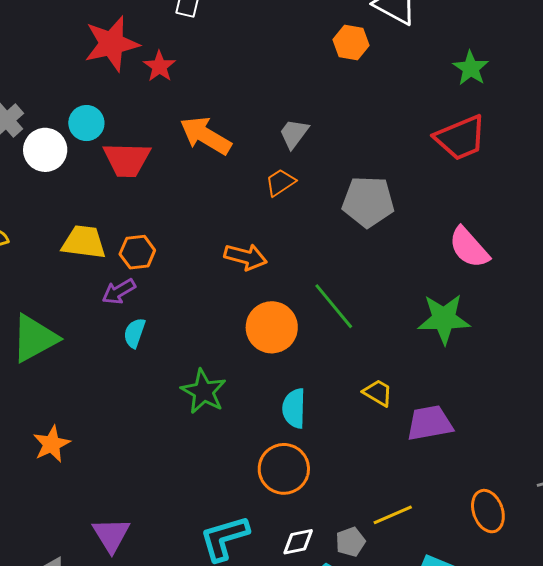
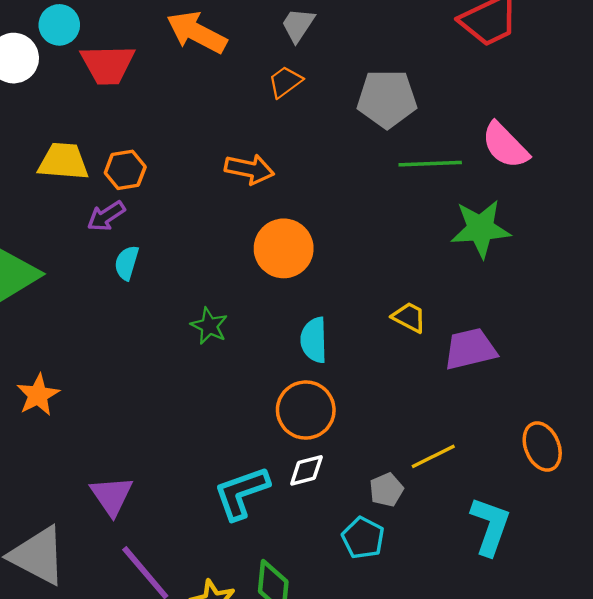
green line: (334, 306) -> (430, 164), moved, turned -50
green star: (204, 391) -> (209, 326), size x0.7
white diamond: (298, 542) -> (306, 470), moved

